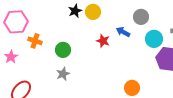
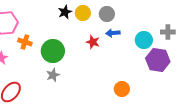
gray circle: (141, 17) -> (107, 14), moved
blue arrow: (123, 32) -> (113, 33), turned -32
green circle: (63, 50) -> (53, 51), size x1.5

